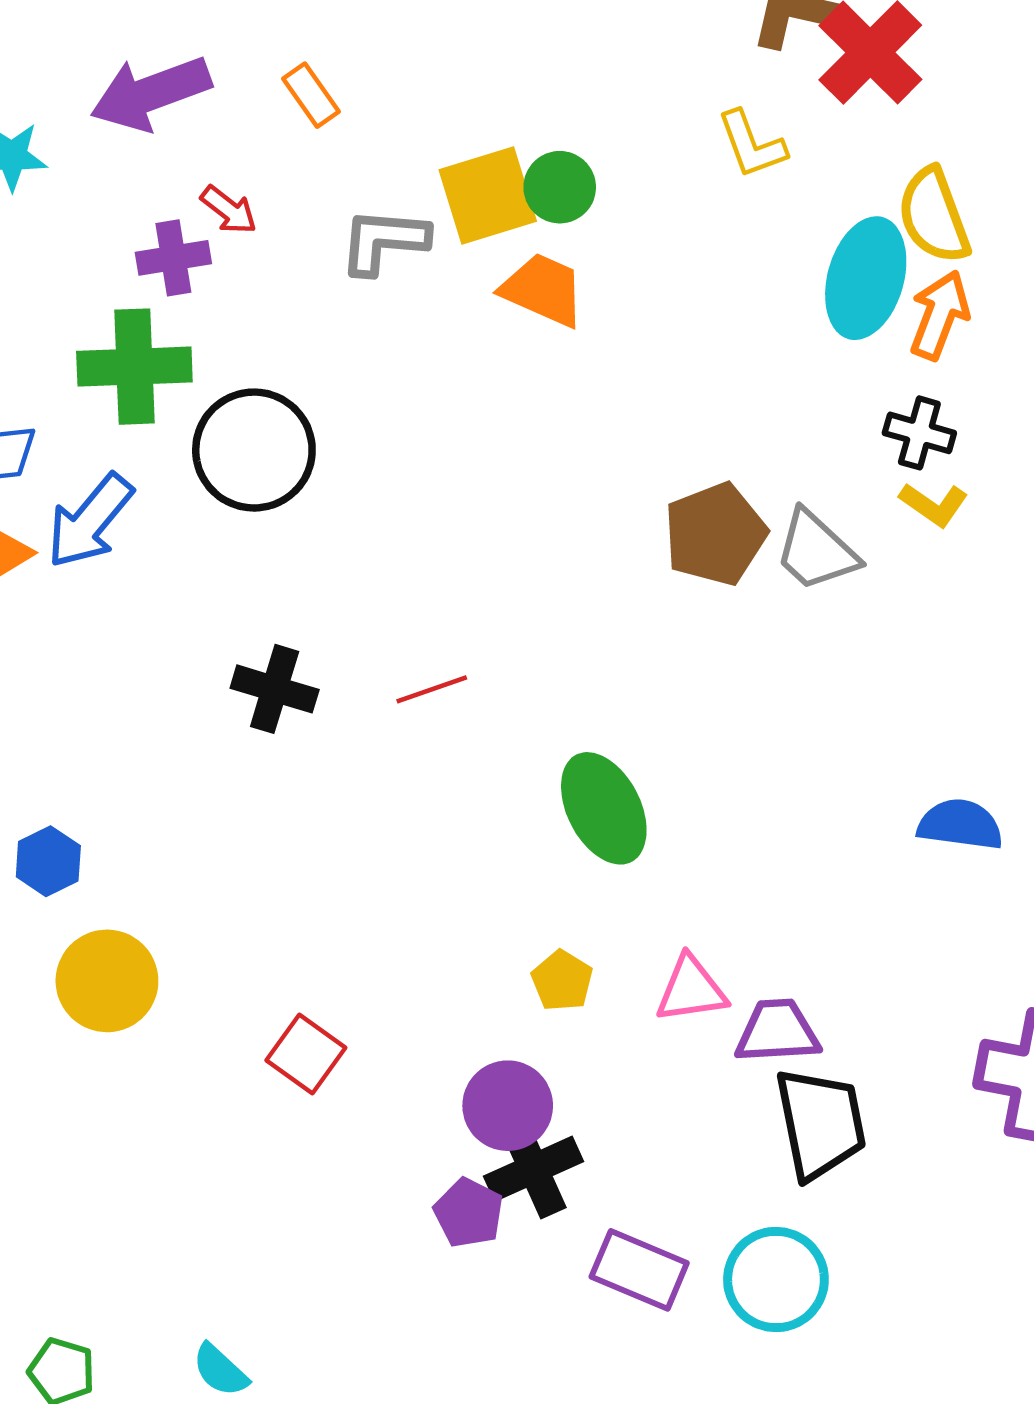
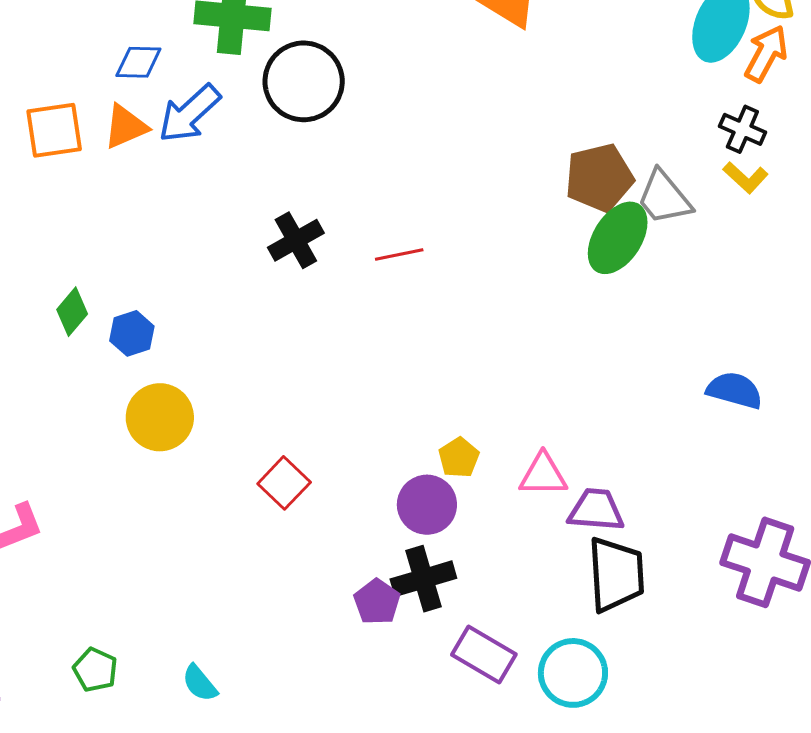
black cross: (275, 689) -> (296, 240), turned 36
green ellipse: (604, 808) -> (618, 238), moved, turned 52
purple circle: (508, 1106) -> (427, 505), moved

